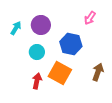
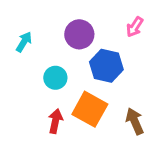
purple circle: (41, 25) -> (79, 34), moved
brown arrow: (98, 72) -> (135, 121), moved, turned -42

